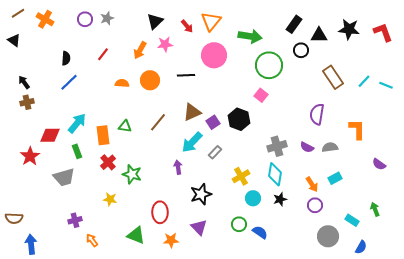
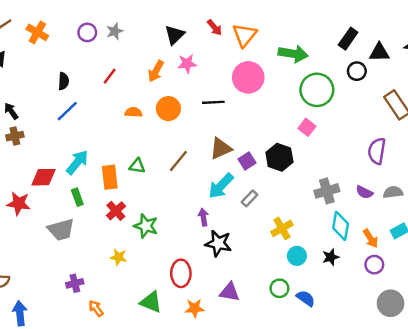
red arrow: (187, 26) -> (215, 27), moved
red star: (30, 156) -> (19, 203), turned -30
cyan diamond: (275, 174) -> (341, 226), moved
black star: (201, 194) -> (218, 243), moved, turned 30
purple triangle: (199, 227) -> (230, 292), turned -36

